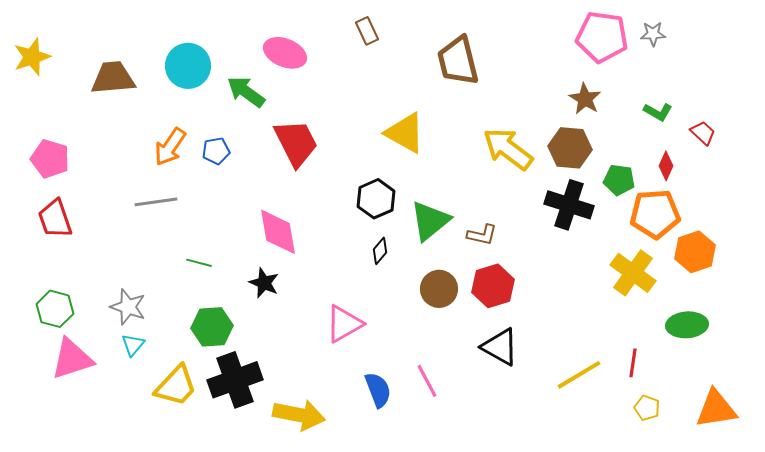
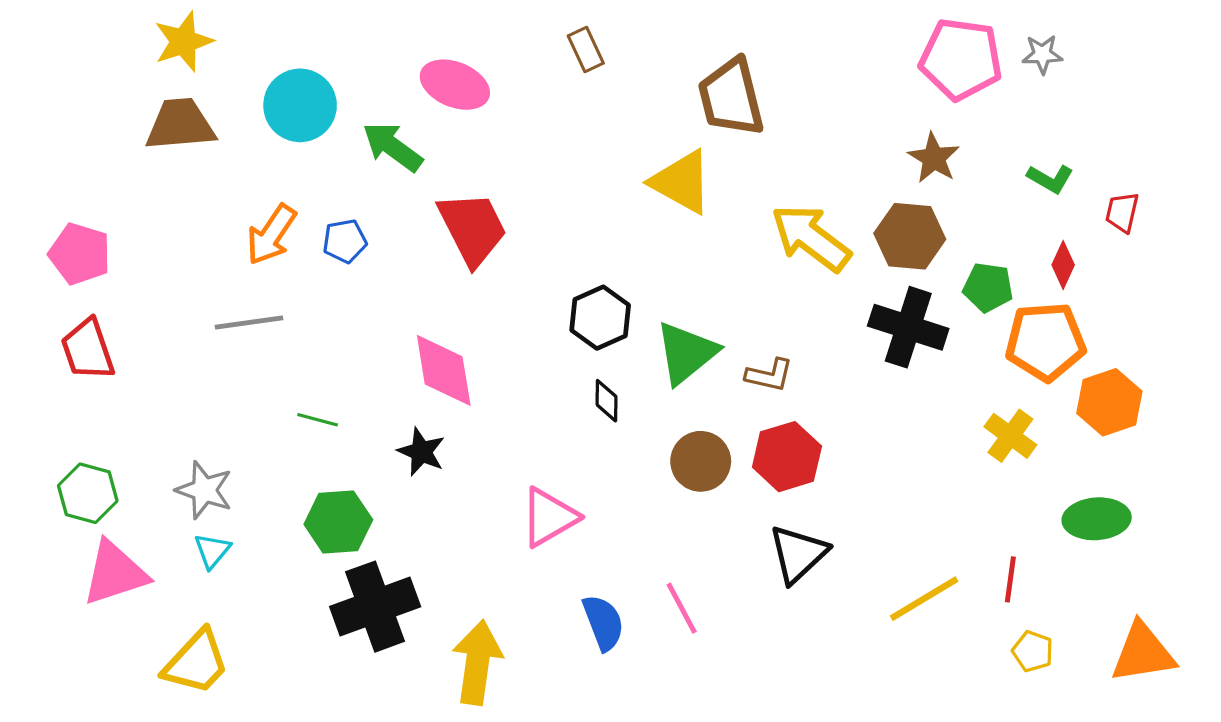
yellow star: (32, 57) -> (183, 42), moved
yellow triangle: (405, 133) -> (682, 182), moved
red trapezoid: (703, 133) -> (1122, 212), turned -120
black diamond: (380, 251) -> (607, 401), turned -40
yellow cross: (633, 273) -> (1010, 436), size x0.7
black triangle: (500, 347) -> (798, 554), turned 48
yellow trapezoid: (176, 386) -> (196, 662), moved
yellow arrow: (299, 415) -> (477, 662), turned -93

